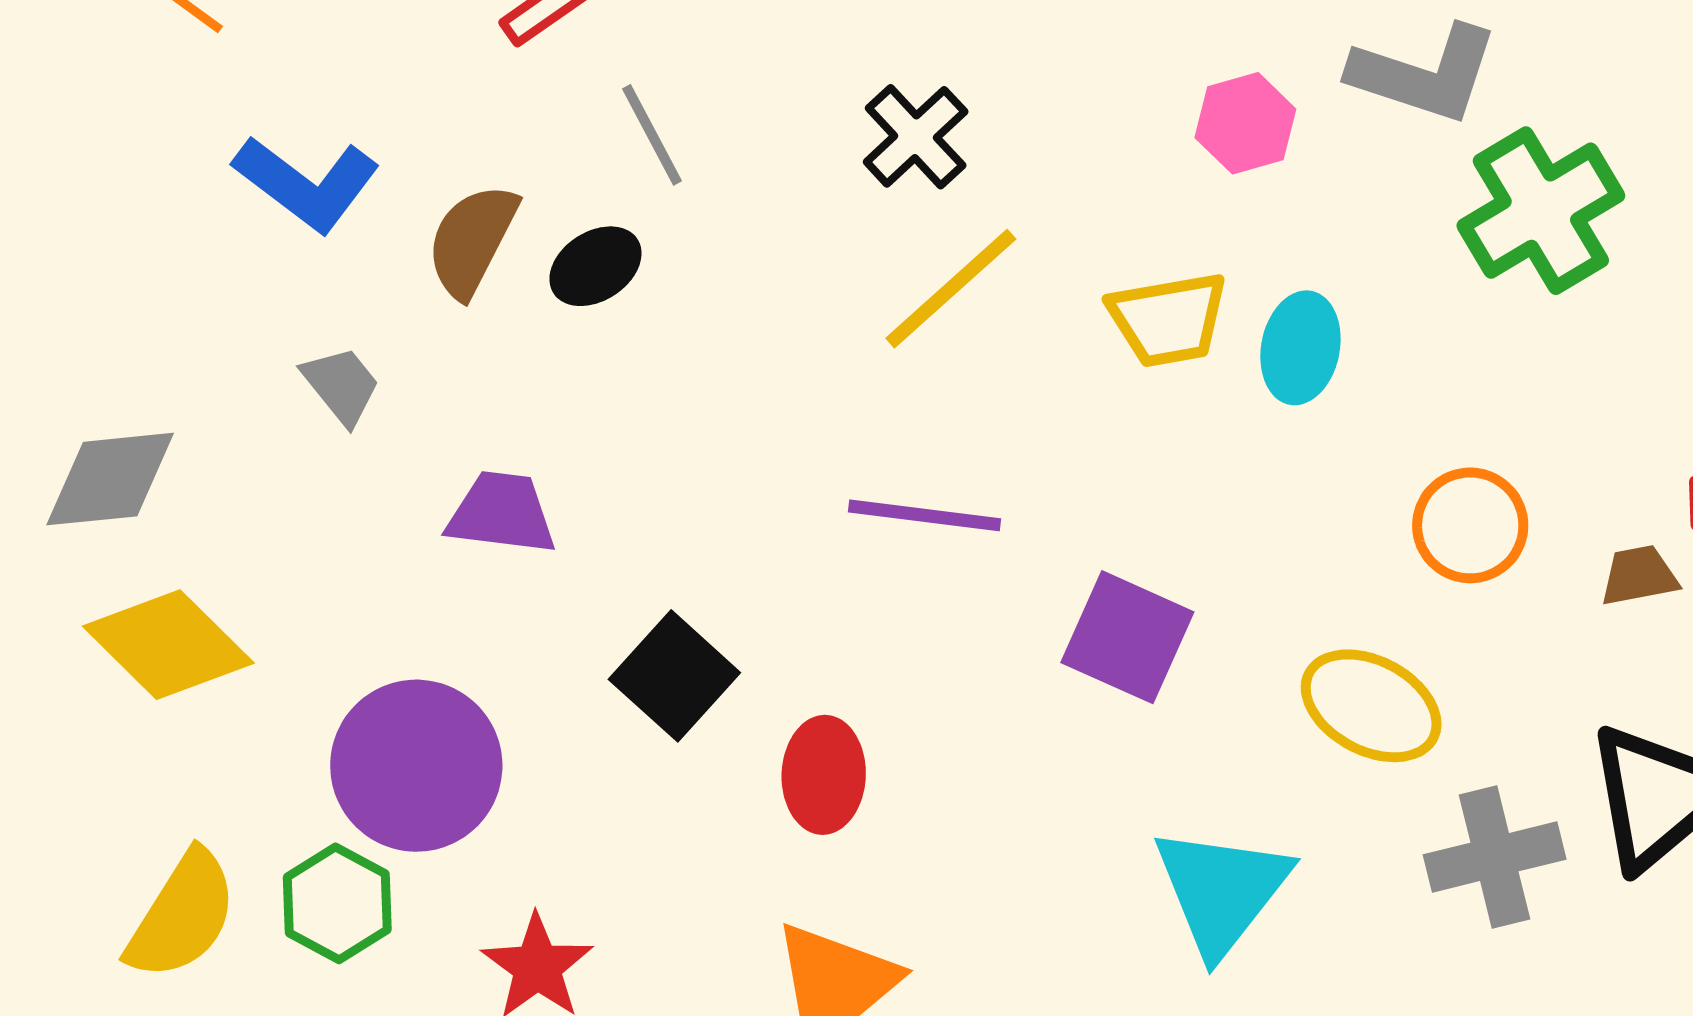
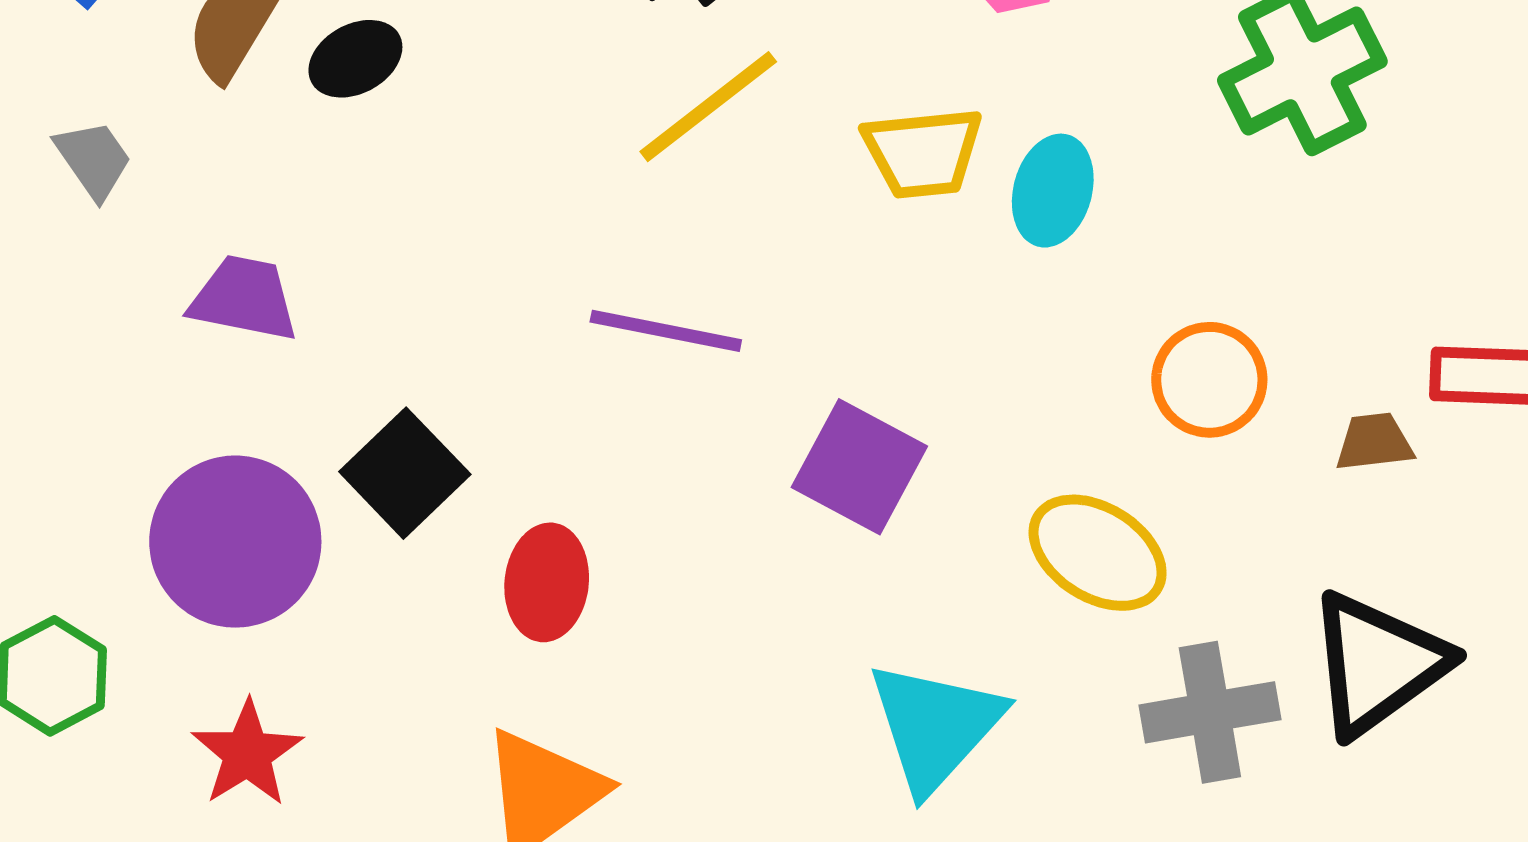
purple circle: (416, 766) -> (235, 542), moved

